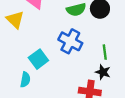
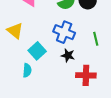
yellow triangle: (15, 20) -> (15, 31), moved
black star: (103, 72) -> (68, 55), moved

